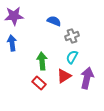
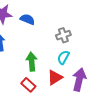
blue semicircle: (54, 21) -> (27, 19), moved

